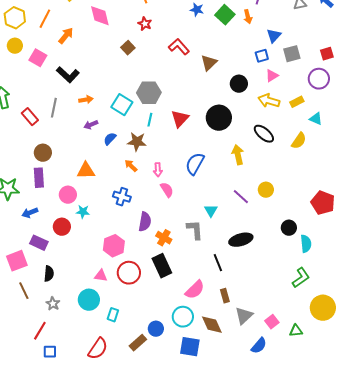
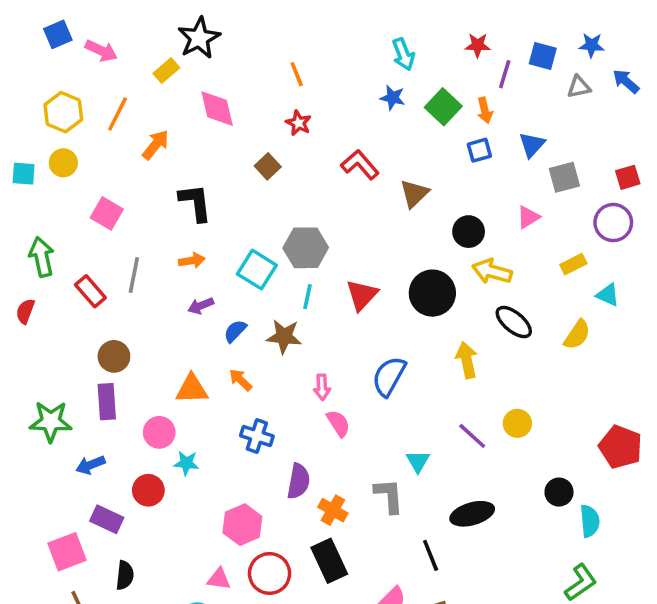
blue square: (262, 56) -> (479, 150), moved
pink square: (38, 58) -> (107, 213), moved
black L-shape: (68, 75) -> (195, 203), moved, turned -140
yellow arrow: (269, 101) -> (492, 271), moved
orange arrow: (131, 166) -> (241, 380), moved

